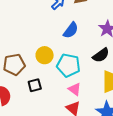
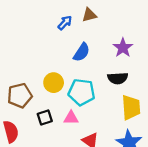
black semicircle: (101, 55) -> (118, 78), turned 36
pink triangle: (75, 89) -> (71, 118), moved, turned -32

